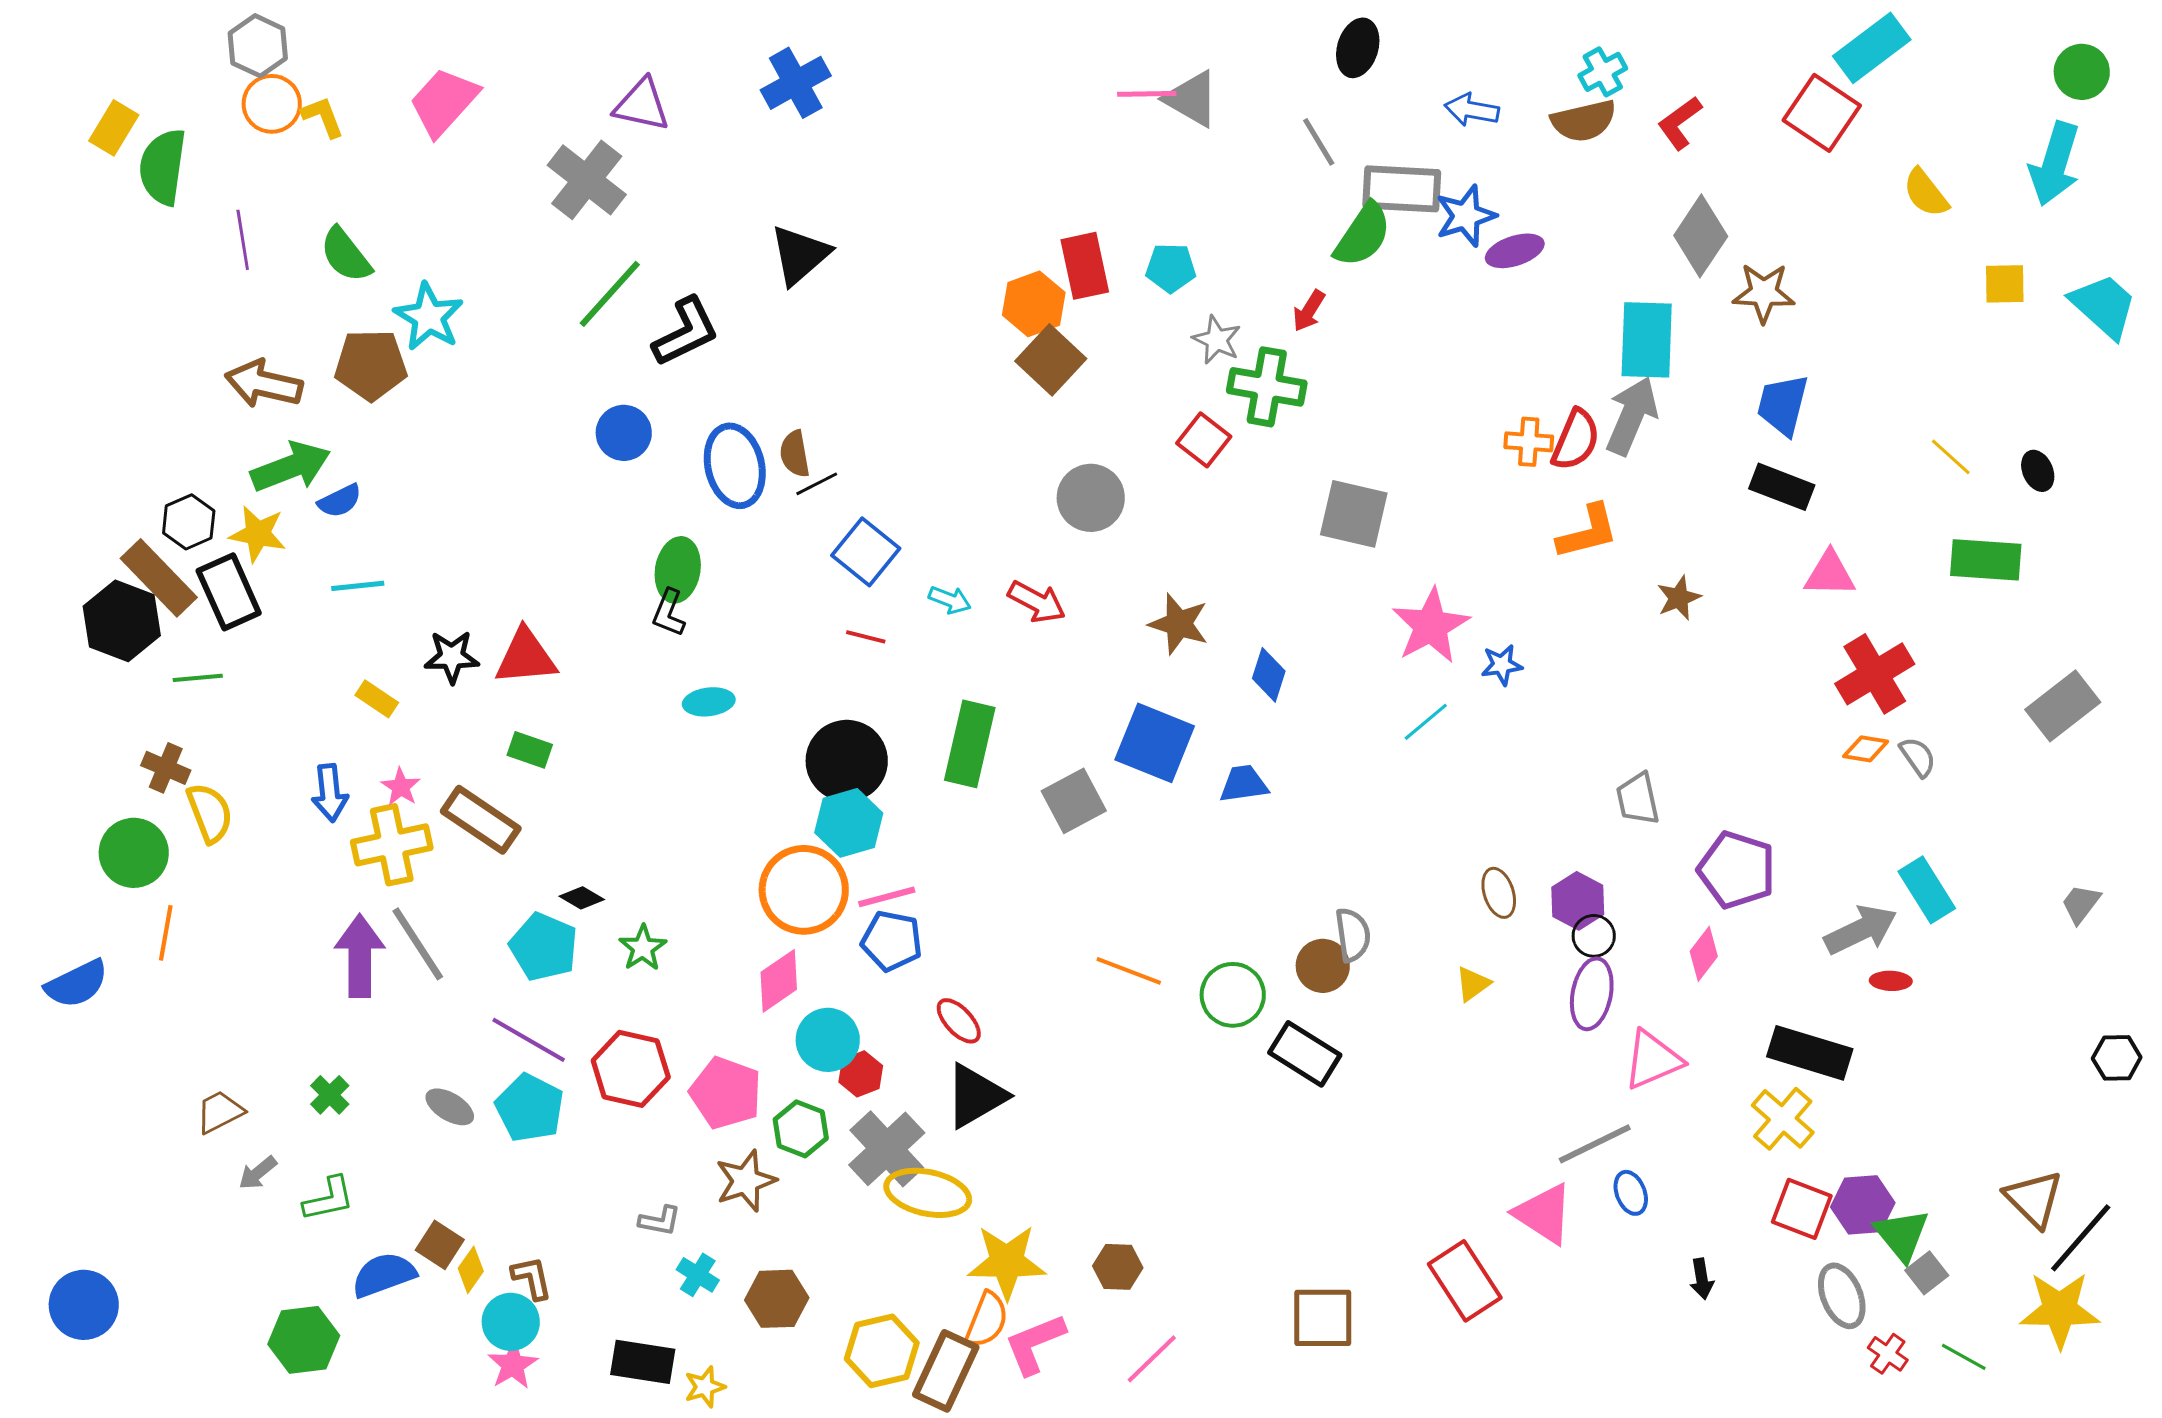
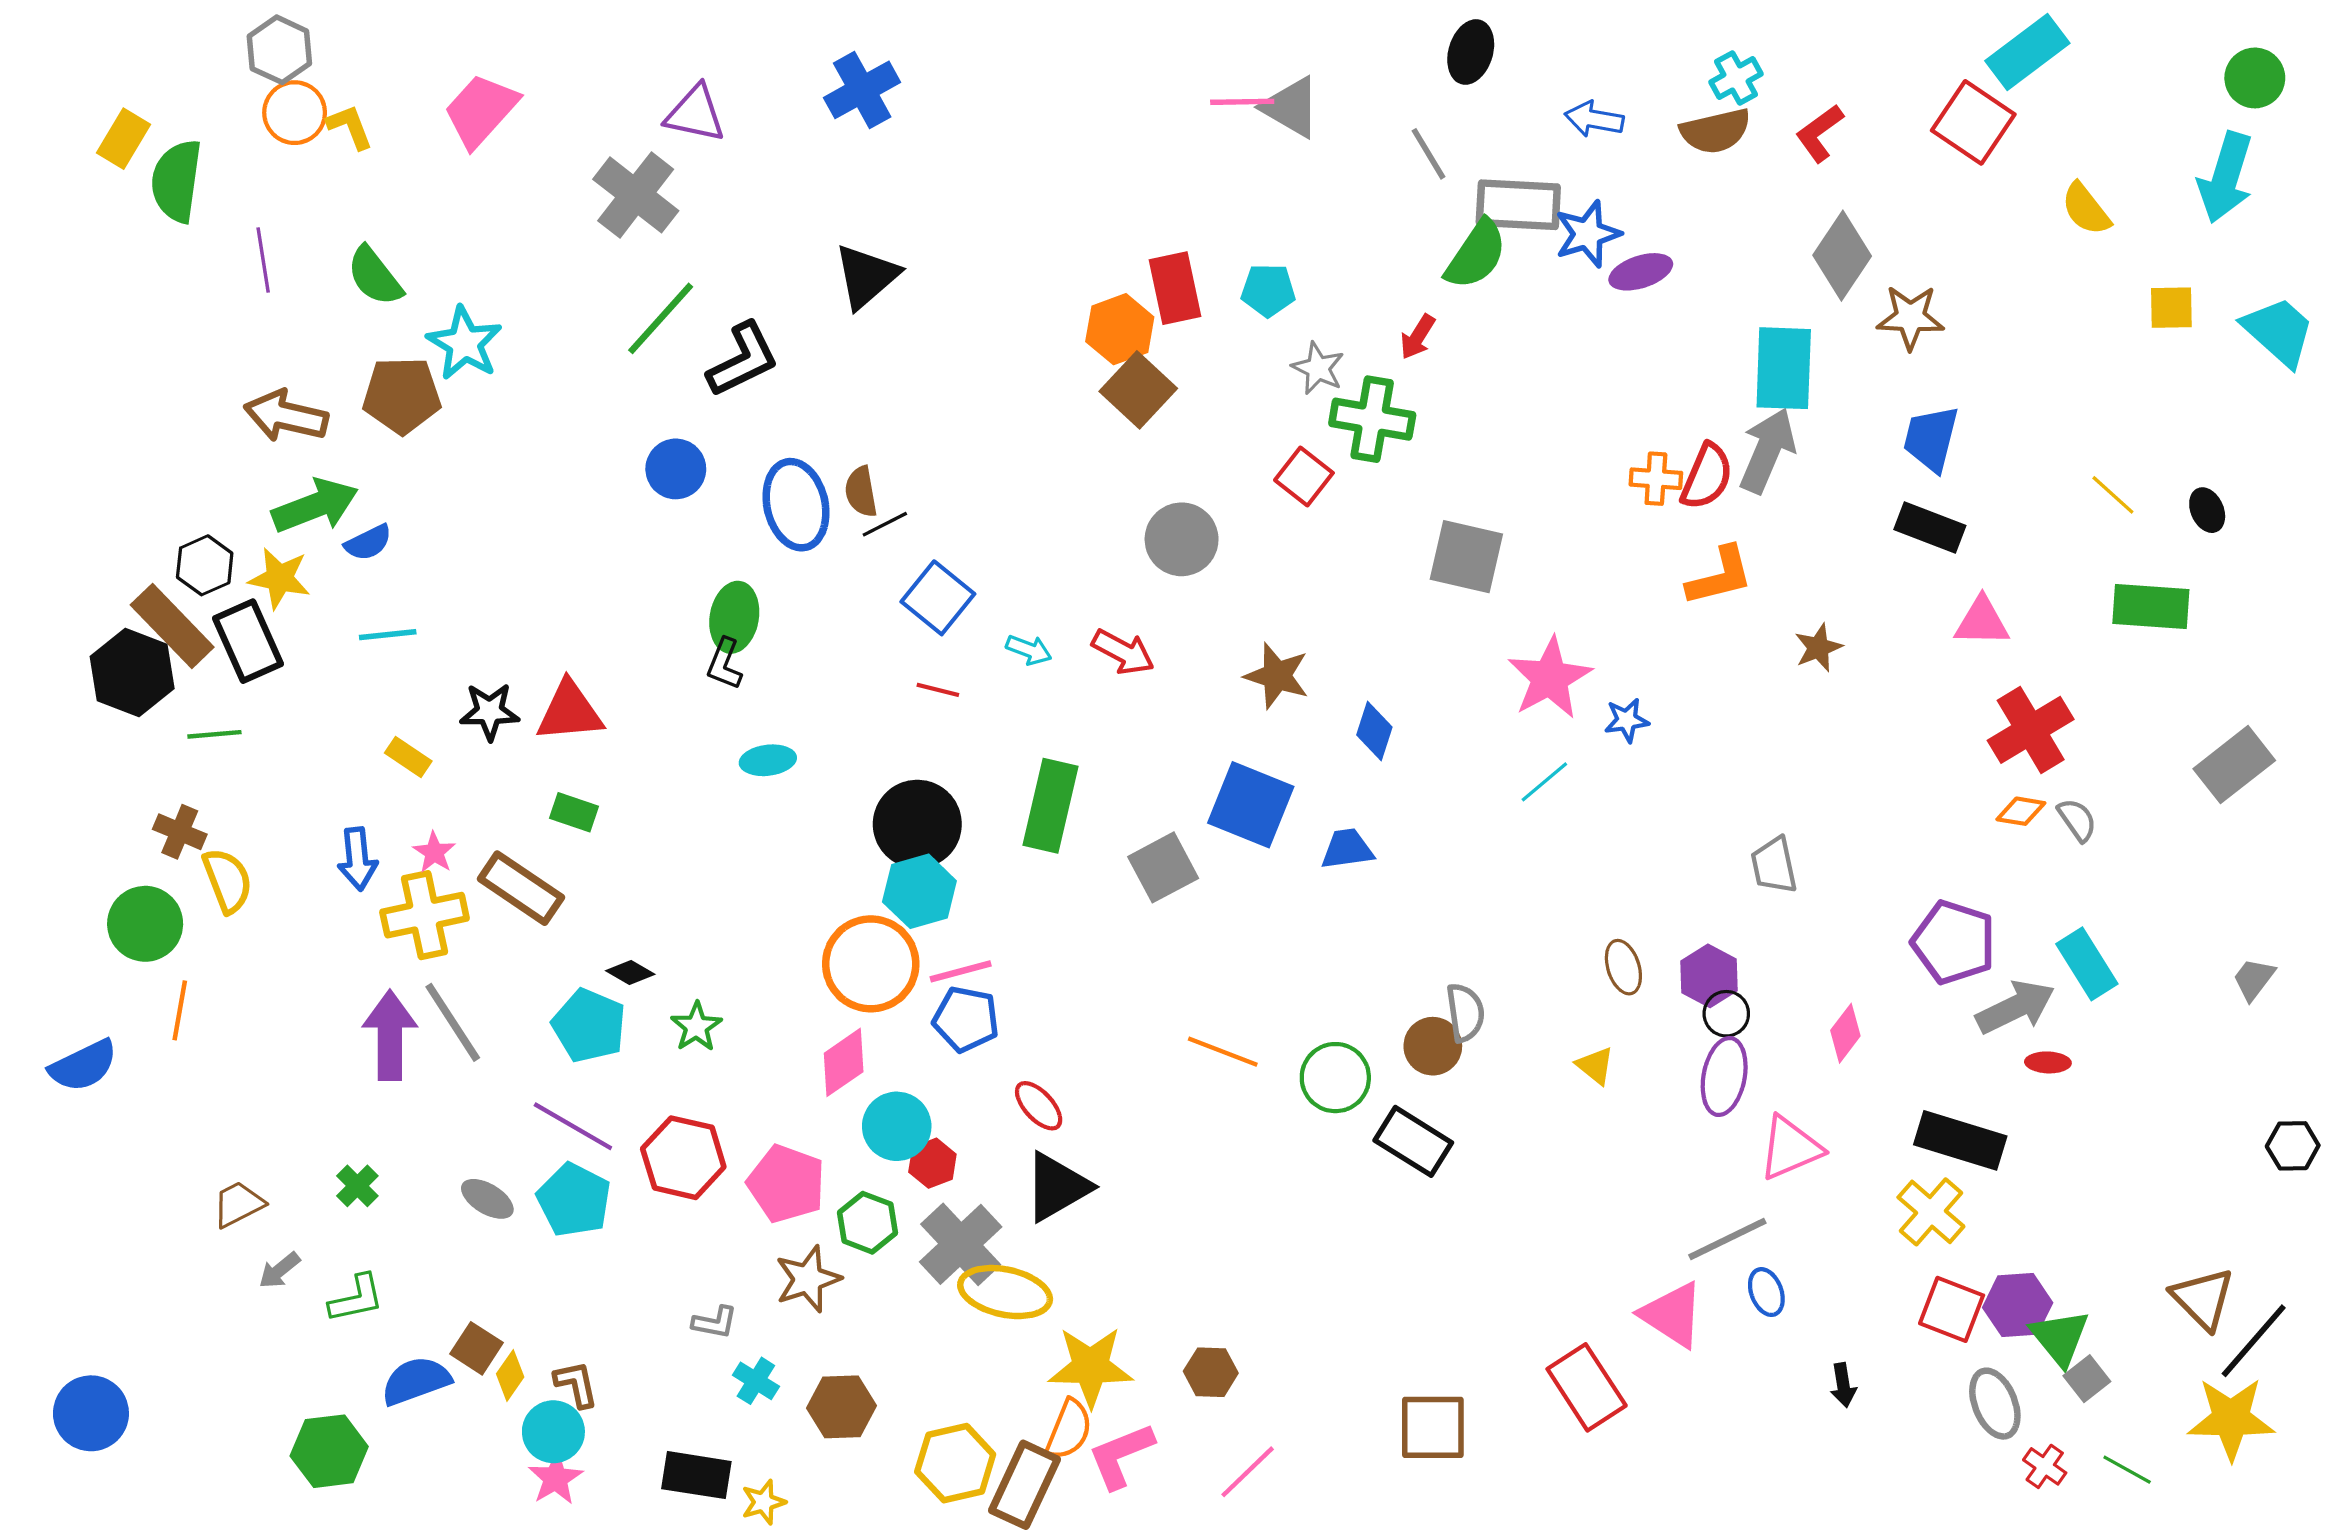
purple pentagon: (1737, 870) -> (1954, 942), moved
yellow triangle: (1473, 984) -> (1595, 1066), turned -45

